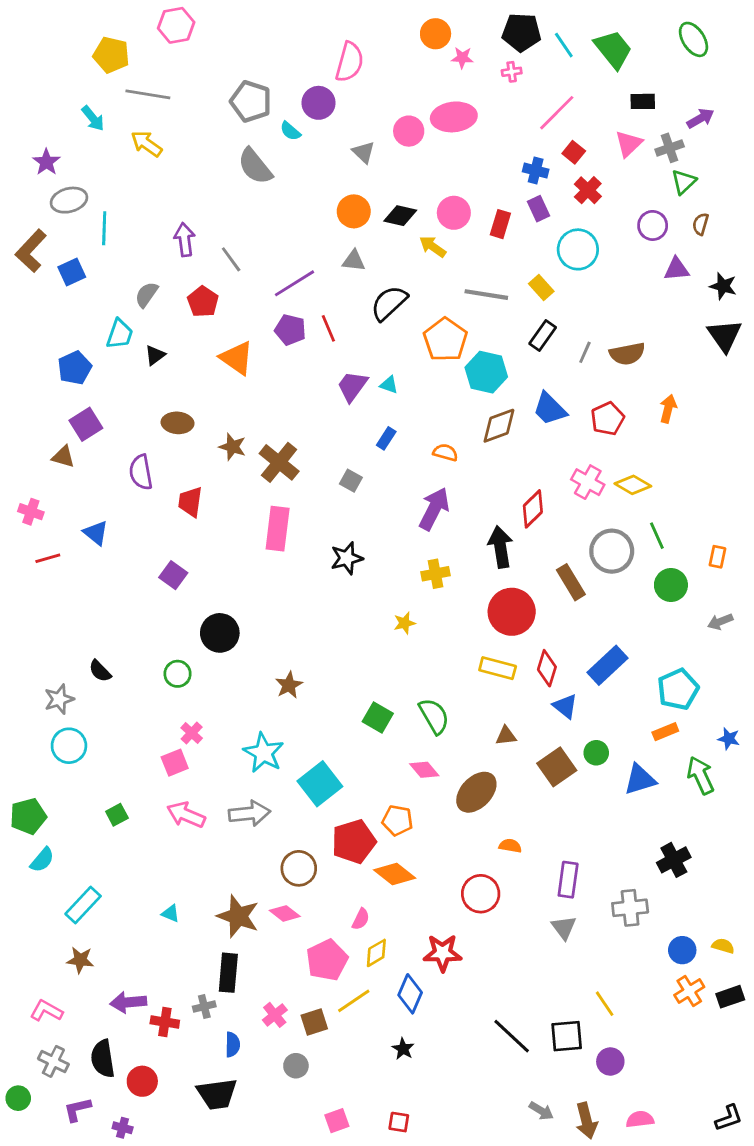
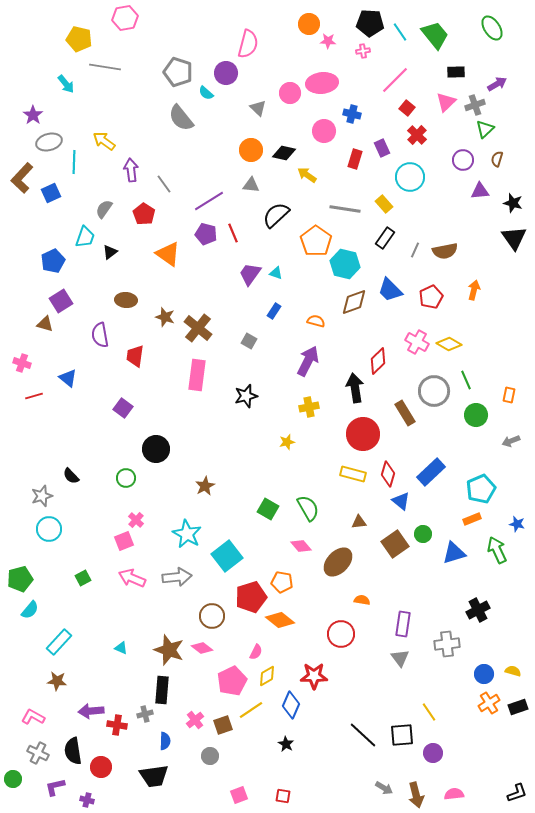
yellow arrow: (146, 144) -> (104, 141), moved
blue cross: (536, 171) -> (352, 114), moved
pink circle: (454, 213) -> (324, 131), moved

